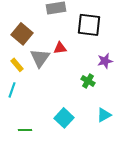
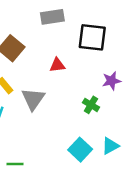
gray triangle: (40, 58) -> (33, 99), moved
cyan square: (64, 118) -> (80, 150), moved

